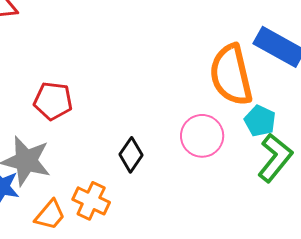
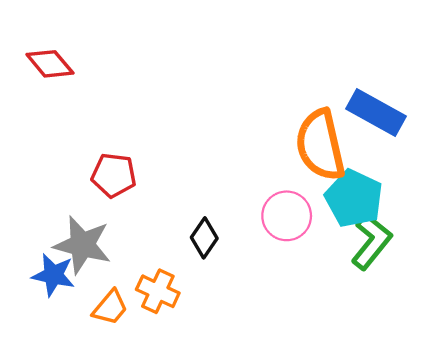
cyan pentagon: (260, 121) -> (354, 198), size x1.6

